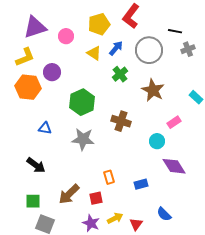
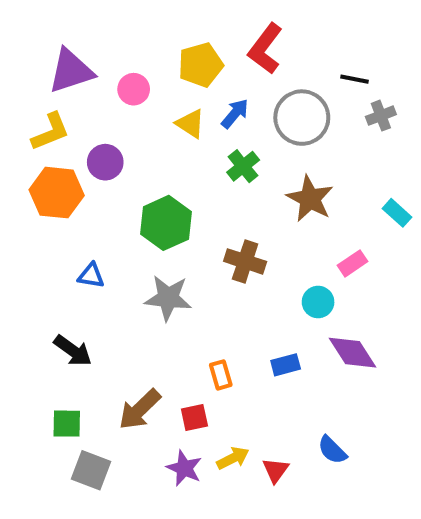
blue rectangle: (141, 184) -> (286, 365), moved

